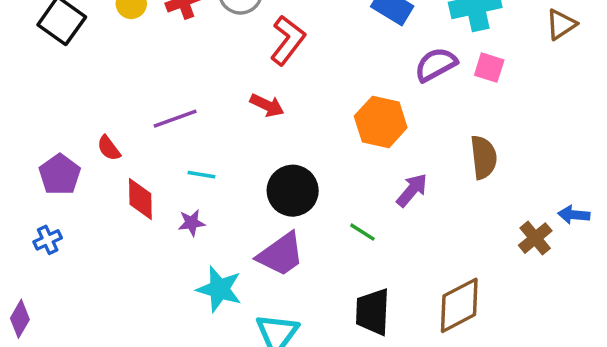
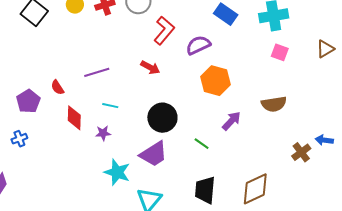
brown triangle: (561, 24) -> (325, 49), moved
purple semicircle: (436, 65) -> (198, 45), moved
brown semicircle: (484, 157) -> (274, 104), turned 85

